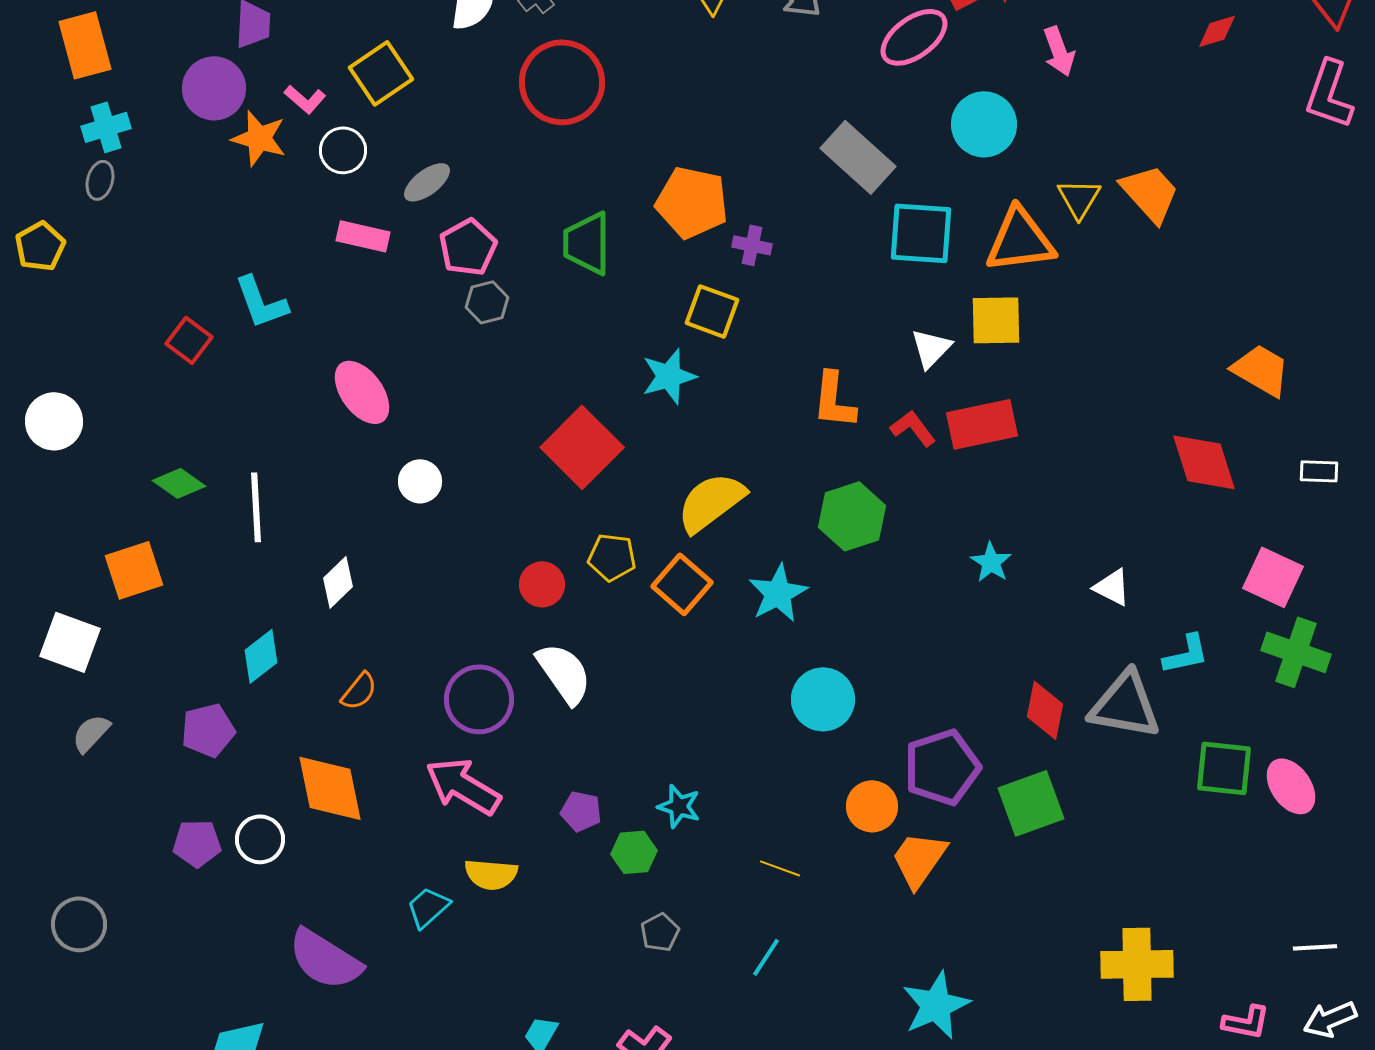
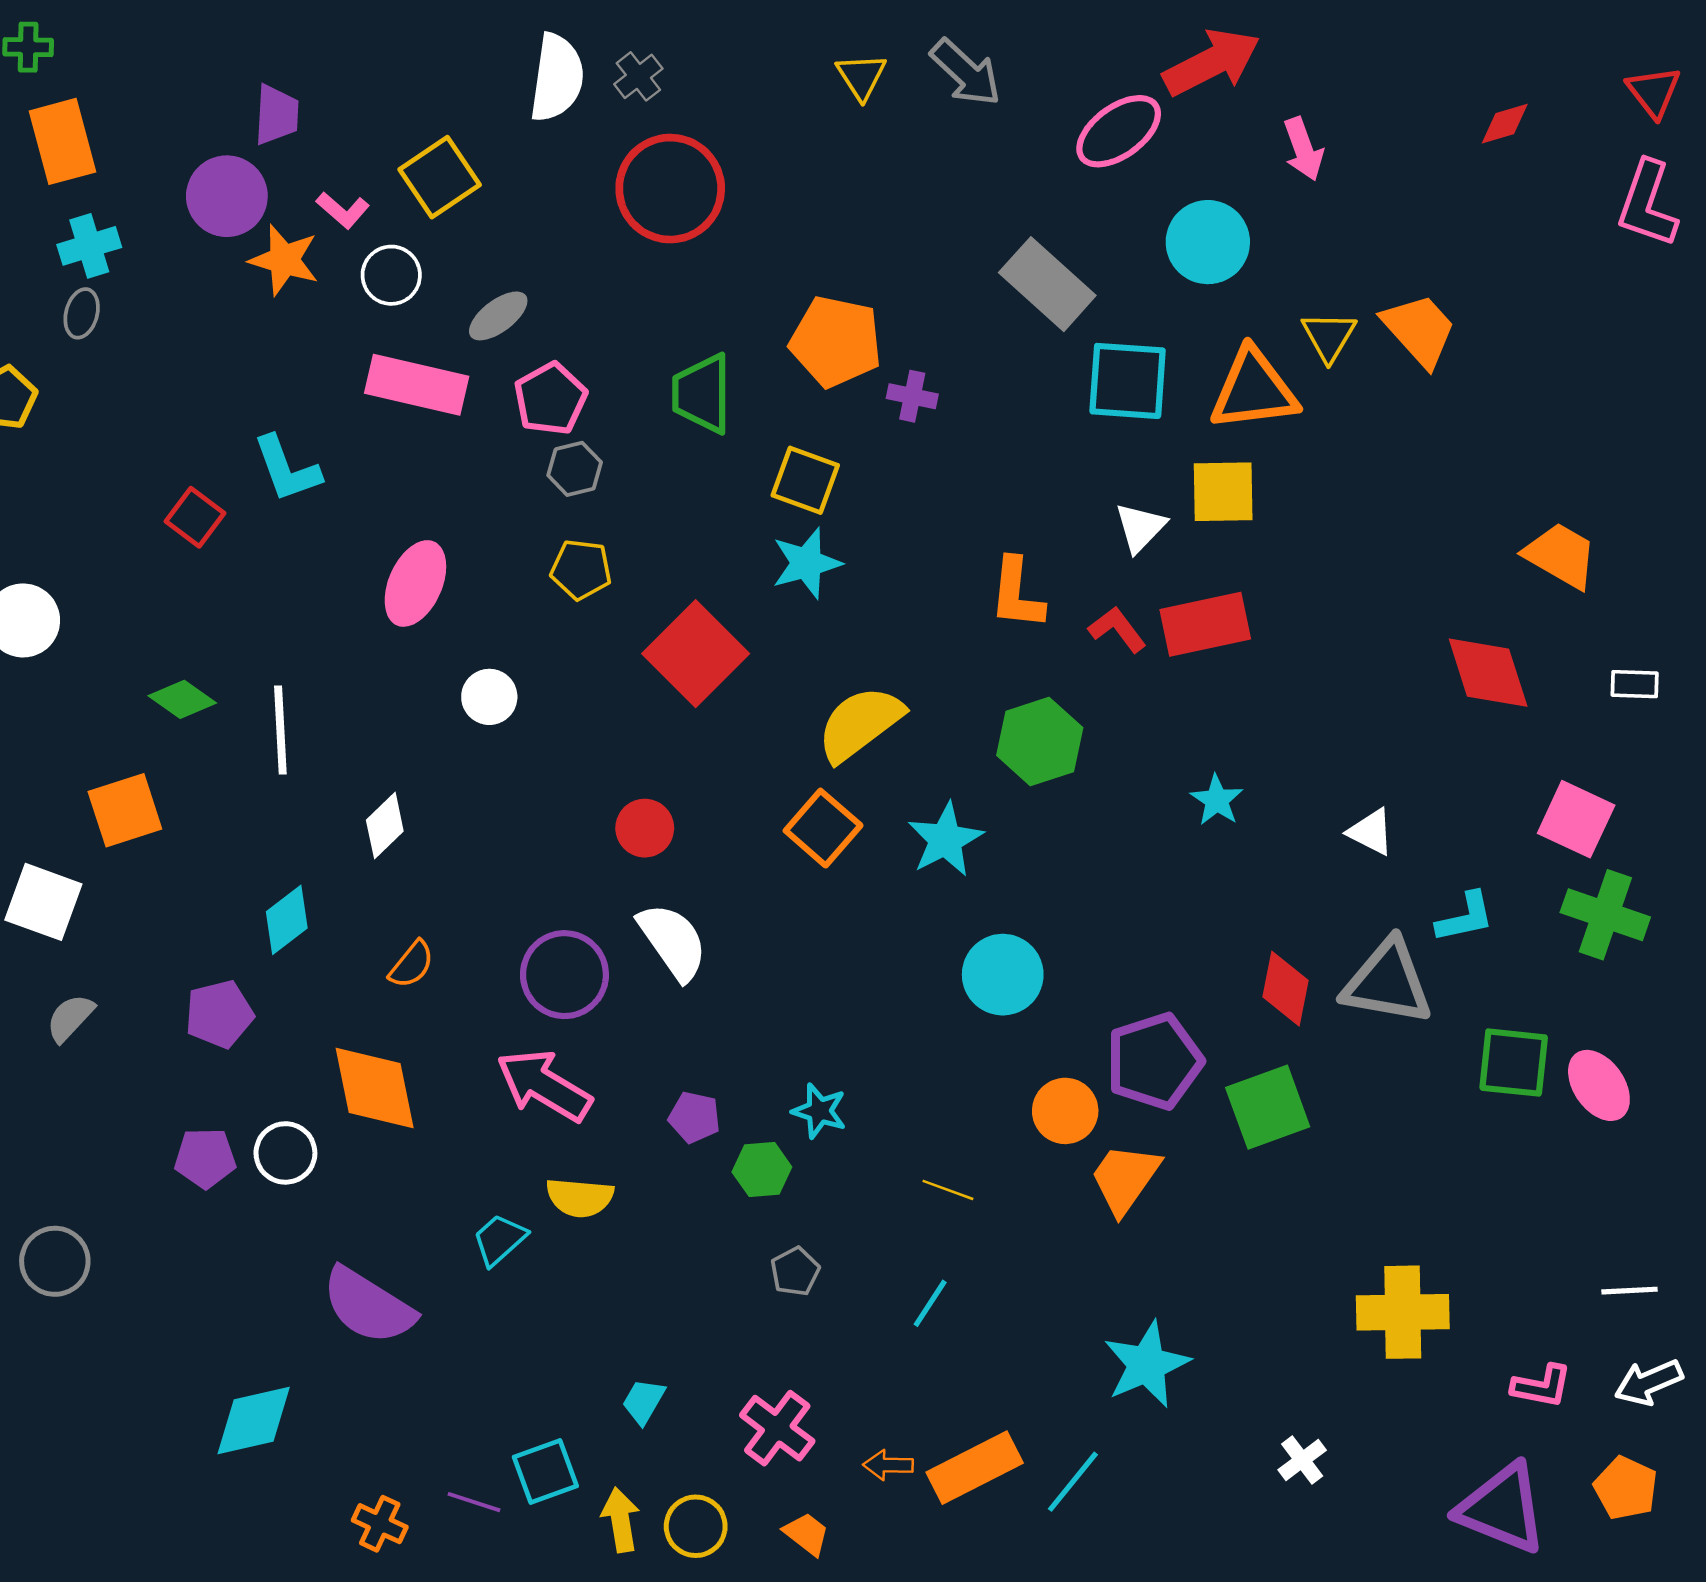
pink rectangle: (363, 236) -> (417, 385), size x1.5
yellow square: (712, 311) -> (805, 480), moved
pink ellipse: (362, 392) -> (415, 583), turned 60
yellow pentagon: (612, 557) -> (581, 569), moved

